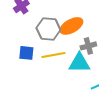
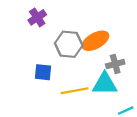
yellow line: (53, 55) -> (74, 91), moved

